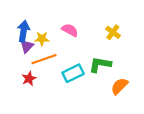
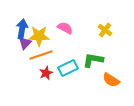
yellow star: (42, 39) -> (39, 36), size x1.5
red star: (29, 79) -> (46, 73), moved
orange semicircle: (119, 86) -> (111, 80), turned -102

